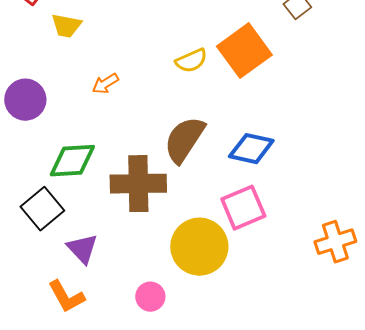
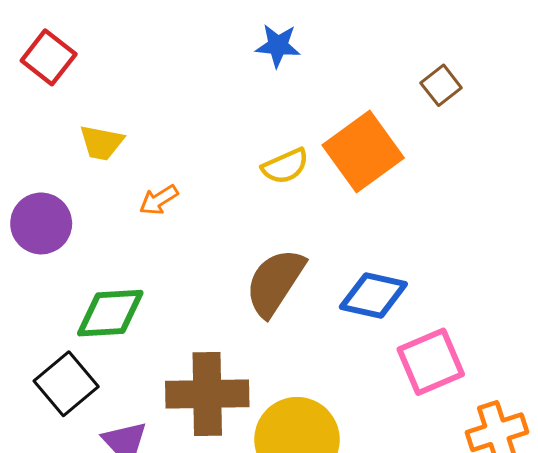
yellow trapezoid: (66, 26) -> (101, 143), moved
brown cross: (138, 184) -> (207, 394), moved
pink square: (243, 208) -> (431, 362), moved

